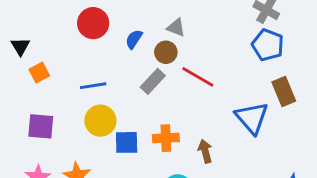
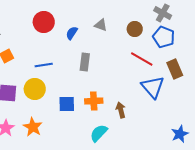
brown circle: (166, 52) -> (135, 29), moved
red line: (198, 77) -> (142, 59), moved
gray rectangle: (153, 81) -> (85, 62), turned -36
yellow circle: (100, 121) -> (35, 89), moved

